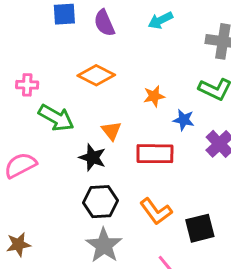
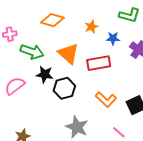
orange triangle: (111, 131) -> (68, 54), size x1.6
black star: (92, 157) -> (45, 74), moved
black hexagon: (101, 202) -> (64, 88), moved

